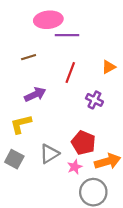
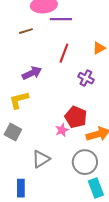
brown line: (29, 57) -> (26, 31), moved
gray triangle: (49, 154) -> (41, 159), moved
pink star: (75, 167) -> (62, 130), moved

